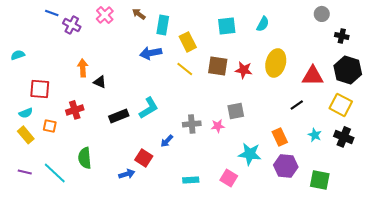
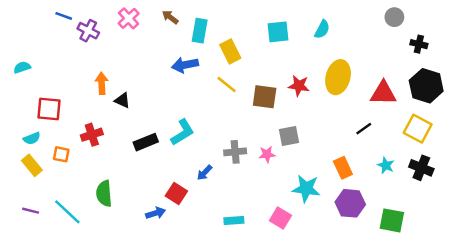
brown square: (218, 66) -> (265, 97), moved

